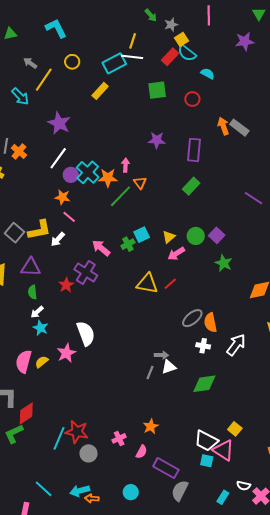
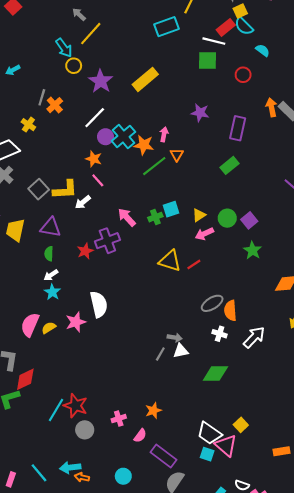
white line: (132, 57) -> (214, 41), moved
yellow circle: (72, 62) -> (74, 66), moved
yellow rectangle: (100, 91) -> (145, 79), moved, size x1.4
purple cross: (86, 272) -> (107, 241), turned 30
cyan line: (44, 489) -> (39, 473), moved

